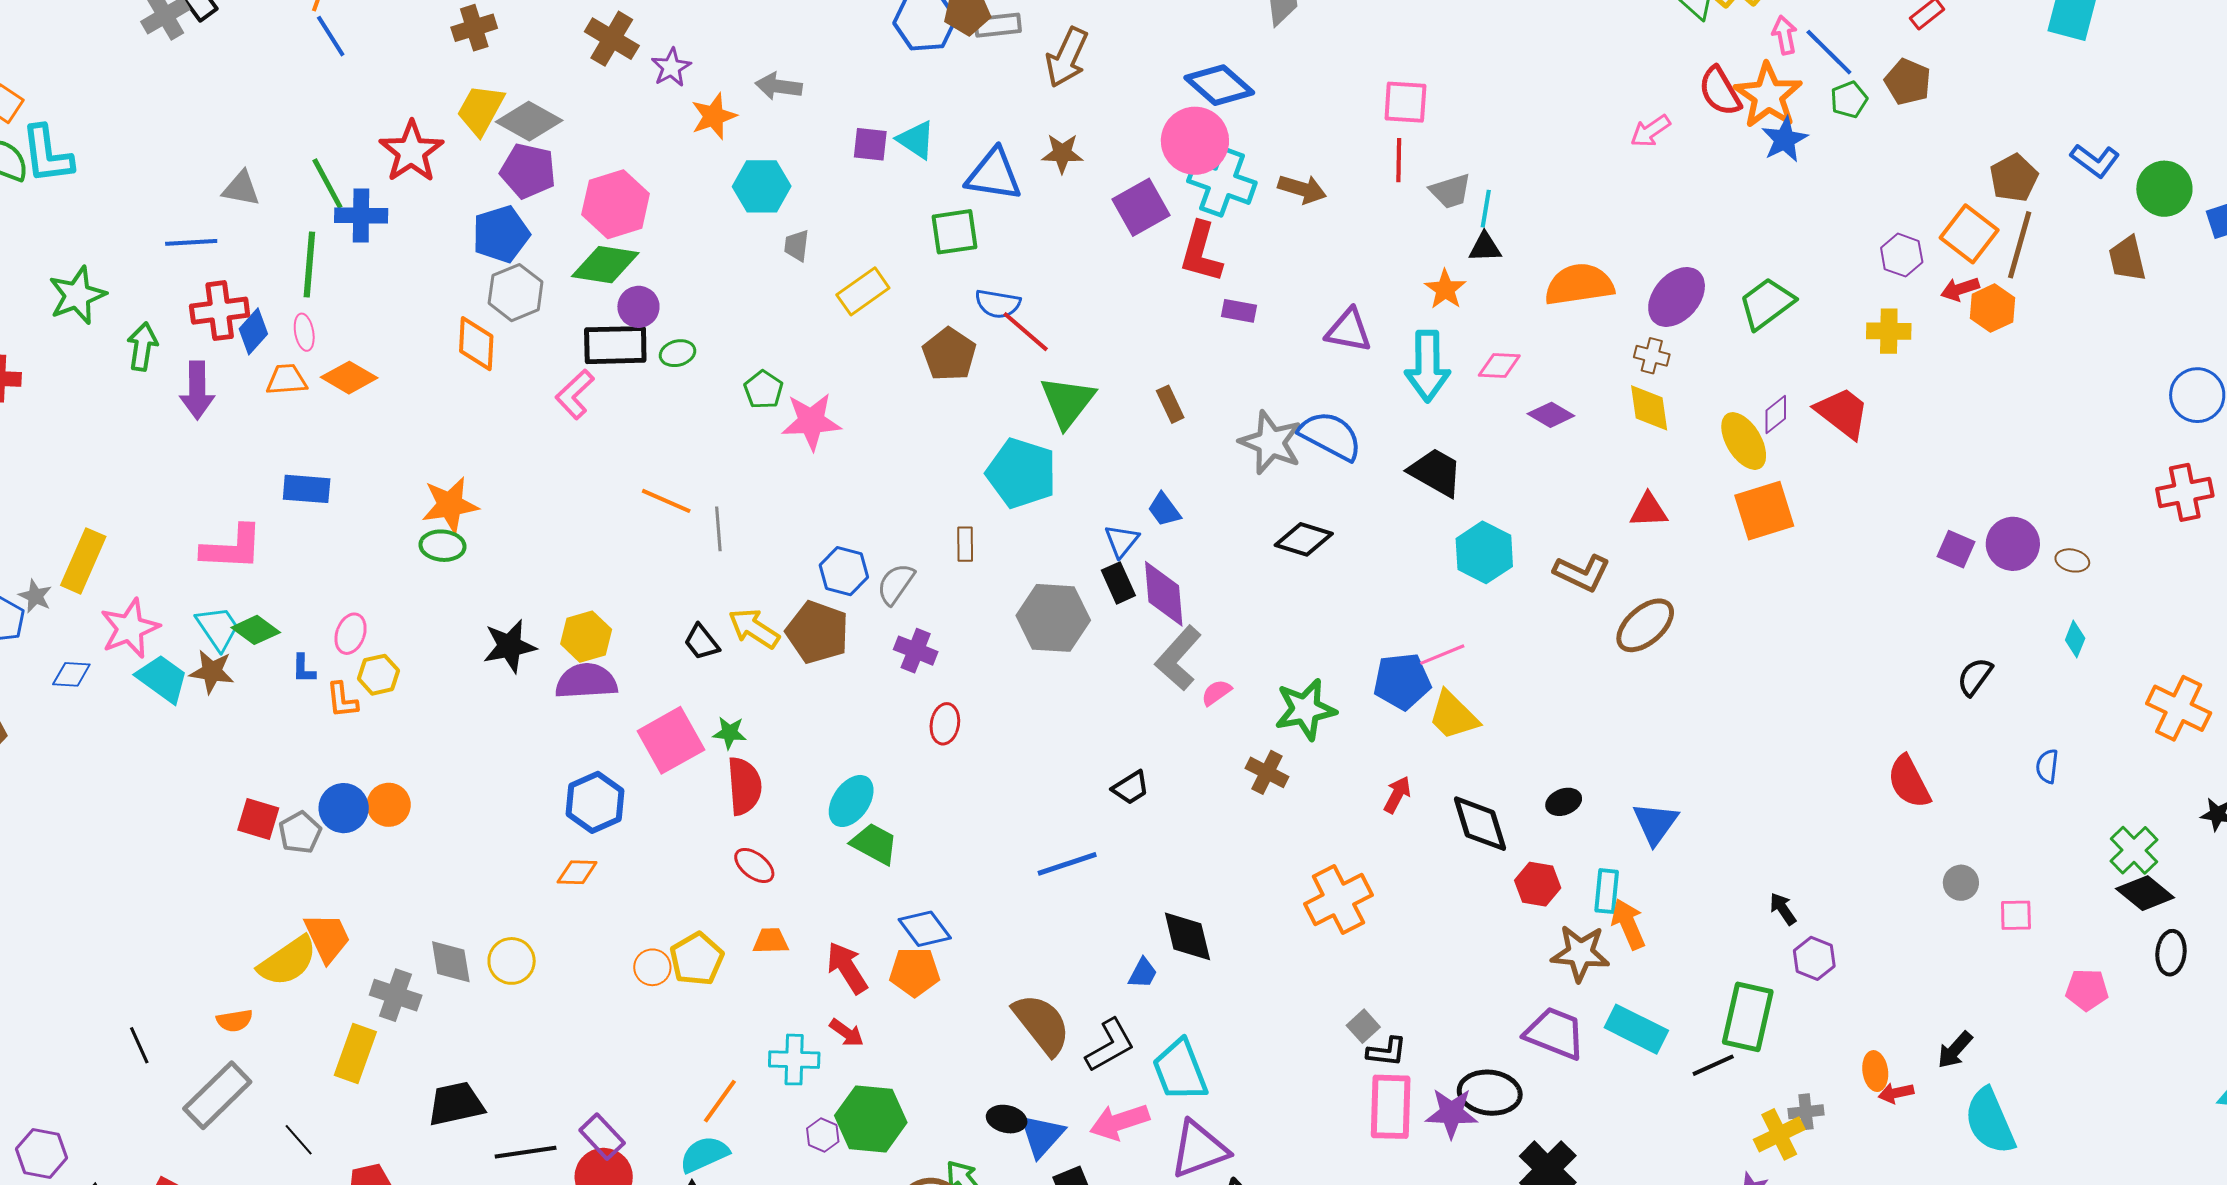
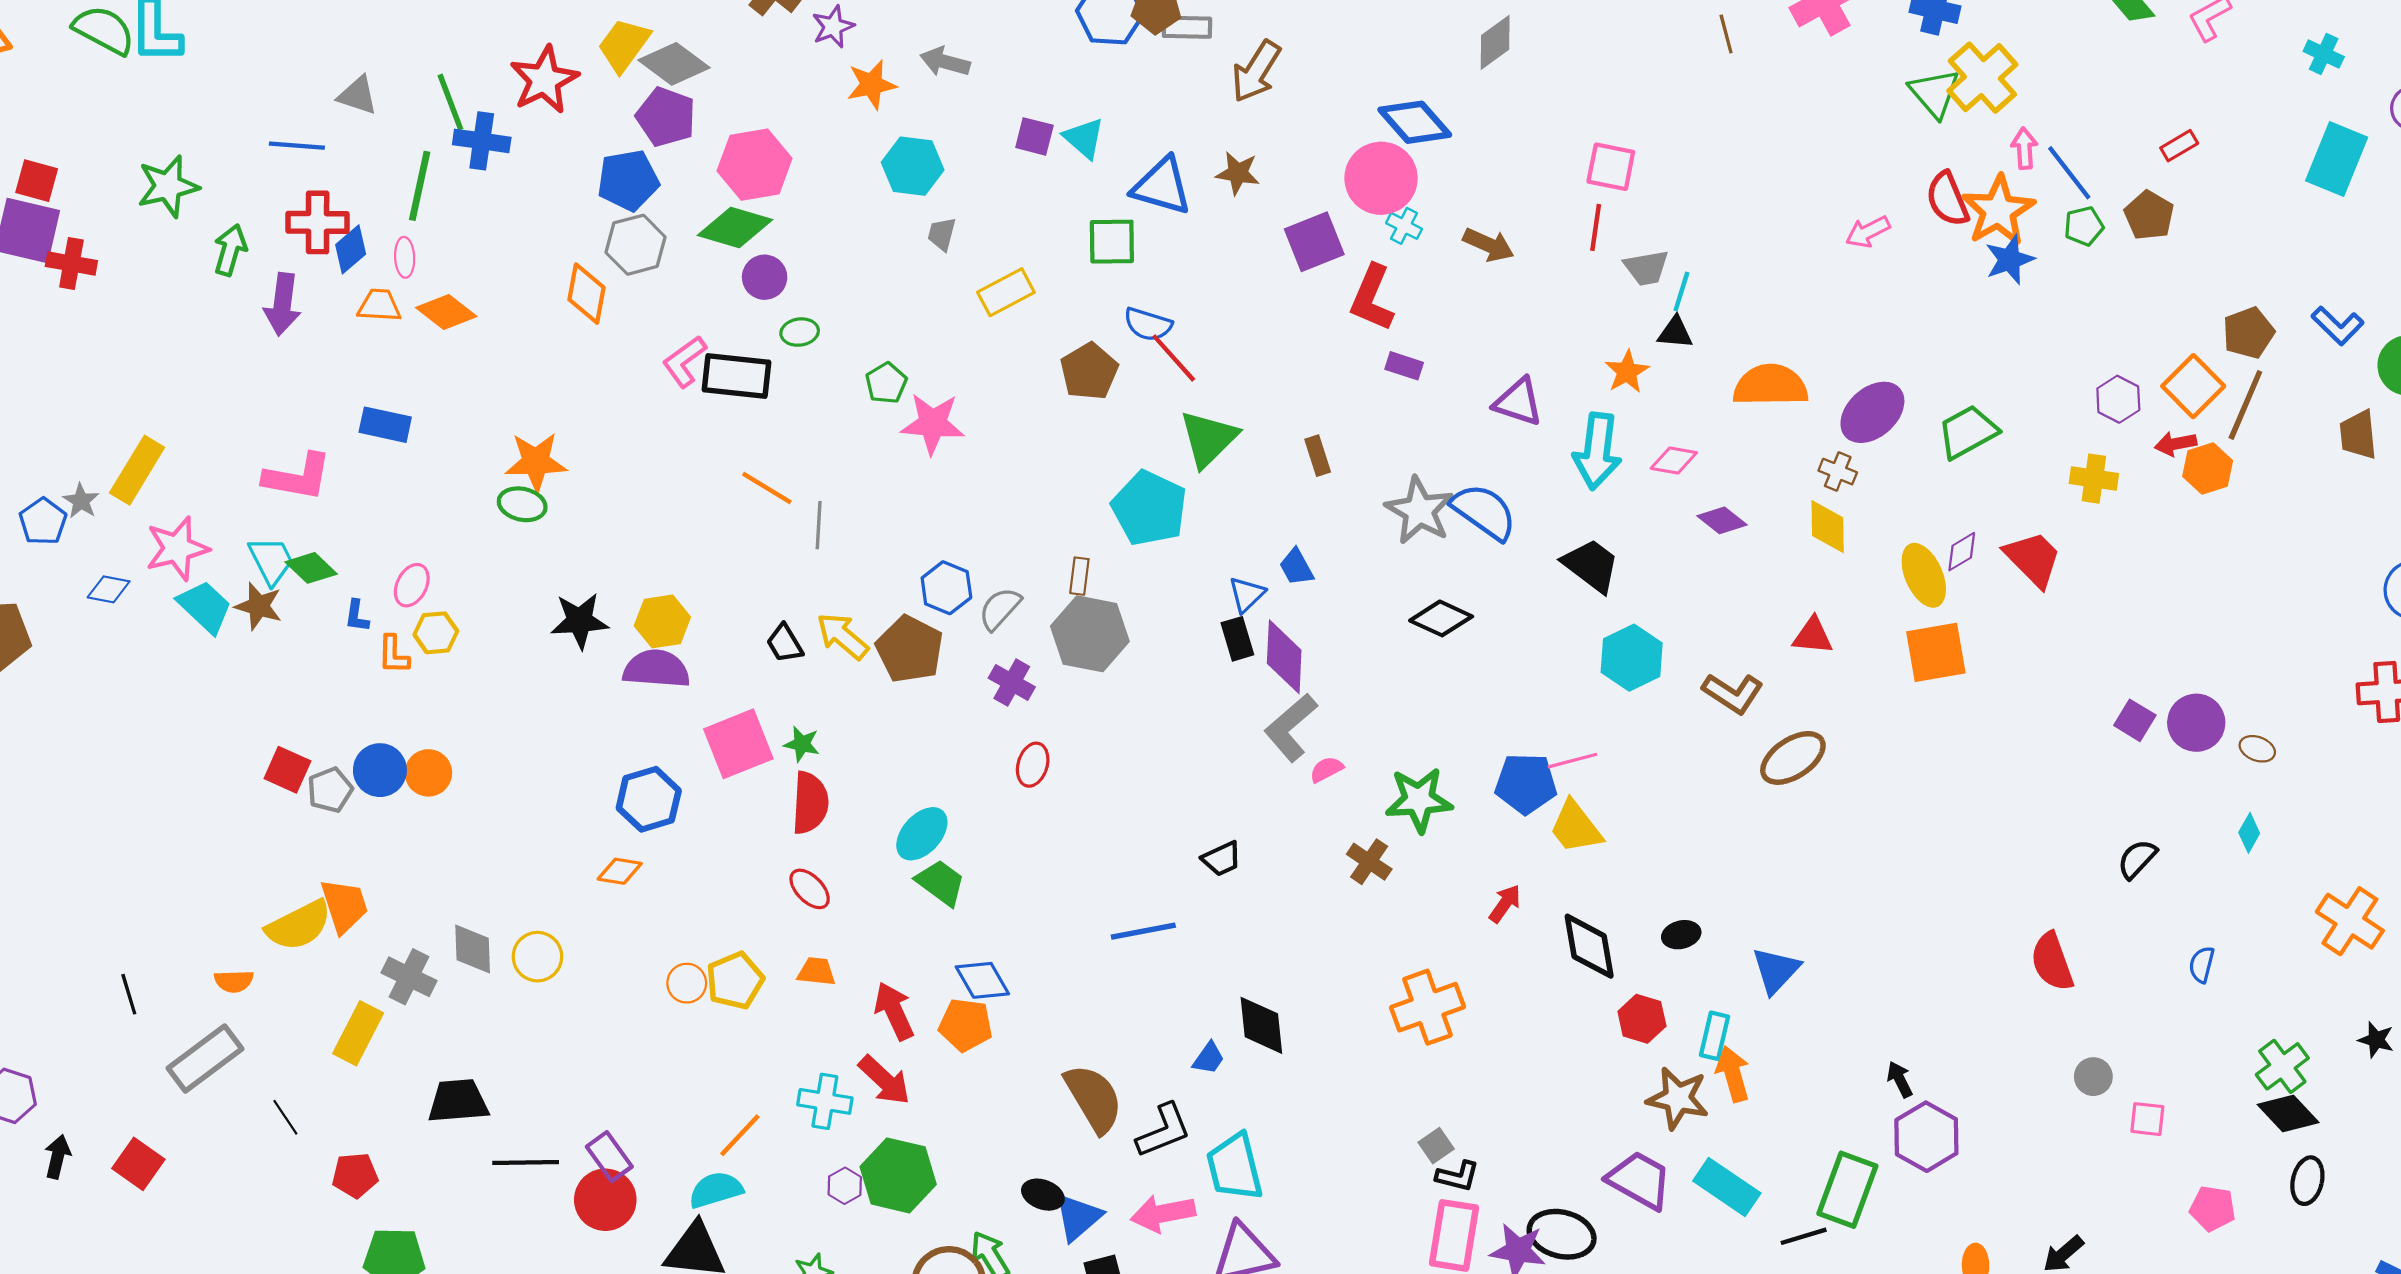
cyan cross: (1222, 182) -> (1404, 226), size x0.5
black rectangle: (615, 345) -> (736, 376), moved
gray hexagon: (1053, 618) -> (1090, 634), moved
purple hexagon: (1814, 958) -> (1926, 1137), size x1.5
red arrow: (847, 1033) -> (884, 1080), size x1.5

